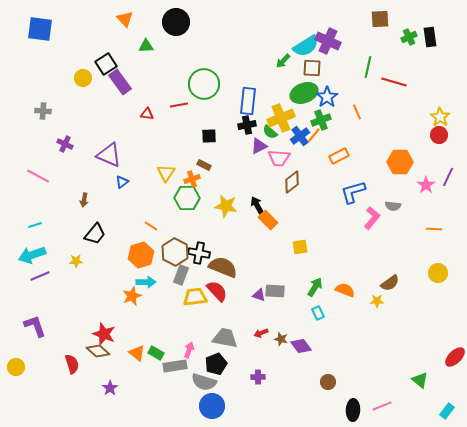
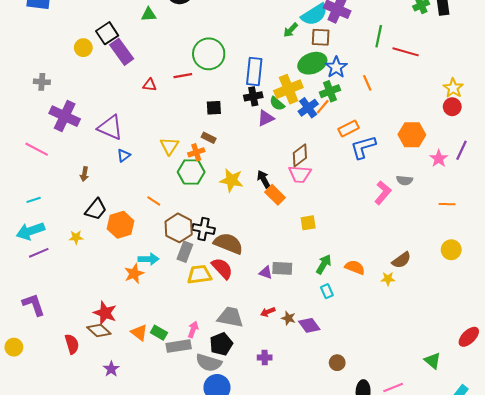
purple cross: (65, 144) -> (65, 116), size x1.8
pink trapezoid: (279, 158) -> (300, 174), moved
blue L-shape: (353, 192) -> (363, 147), moved
orange hexagon: (141, 255) -> (121, 225), moved

